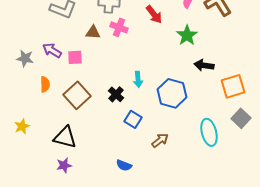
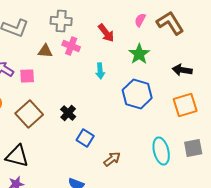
black arrow: (204, 65) -> (182, 70), moved
cyan arrow: (138, 79) -> (100, 71), moved
blue hexagon: (172, 93) -> (137, 94), moved
gray square: (241, 118) -> (193, 148), moved, turned 36

